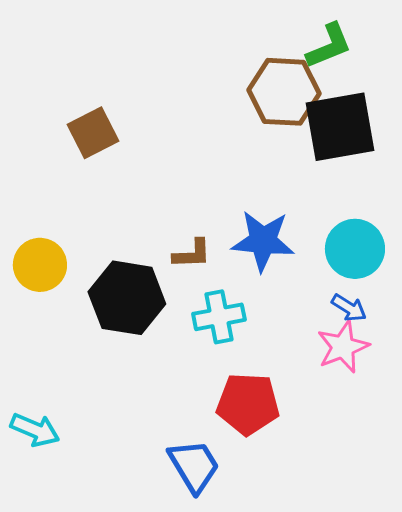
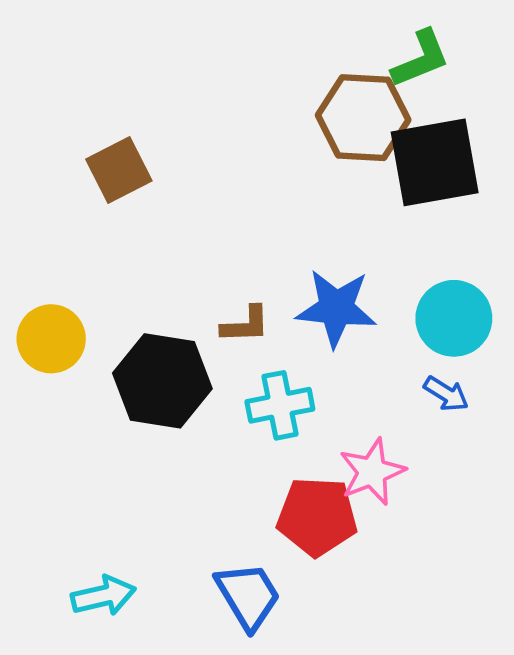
pink star: (343, 347) -> (372, 472), moved
cyan arrow: (35, 430) -> (104, 596), moved, turned -36

